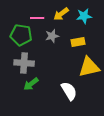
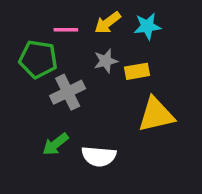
gray star: (52, 36) -> (106, 61), moved
gray cross: (24, 63) -> (68, 92), moved, turned -30
white semicircle: (69, 91) -> (99, 156), moved, turned 126

